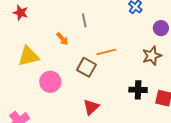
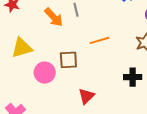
orange arrow: (62, 39) -> (54, 17), moved, size x1.5
brown square: (86, 67) -> (68, 60), moved, turned -30

